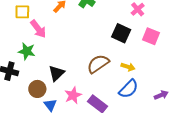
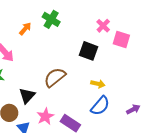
pink square: (151, 36) -> (121, 40), moved
brown semicircle: (98, 64) -> (55, 77), moved

